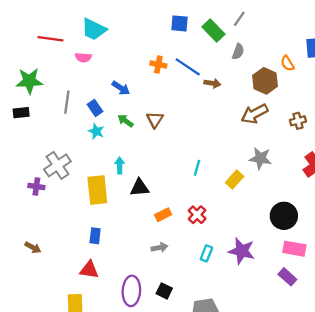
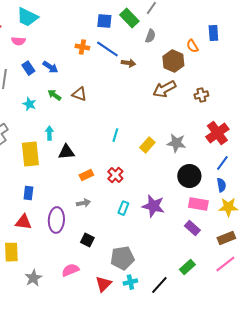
blue square: (179, 23) -> (104, 21), moved
blue rectangle: (95, 108) -> (28, 68), moved
brown triangle: (155, 120) -> (79, 94), turned -42
gray star: (260, 158) -> (176, 143), moved
purple ellipse: (131, 291) -> (56, 220), moved

